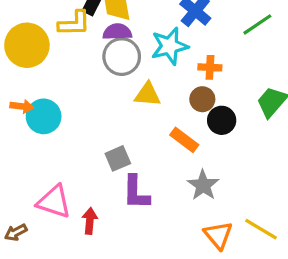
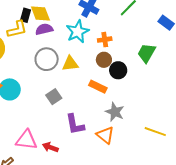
gray circle: (122, 57) -> (47, 59), moved
gray square: (118, 158) -> (54, 97), moved
red arrow: (90, 221) -> (50, 147), turned -63
orange triangle: (218, 235) -> (105, 135), moved

